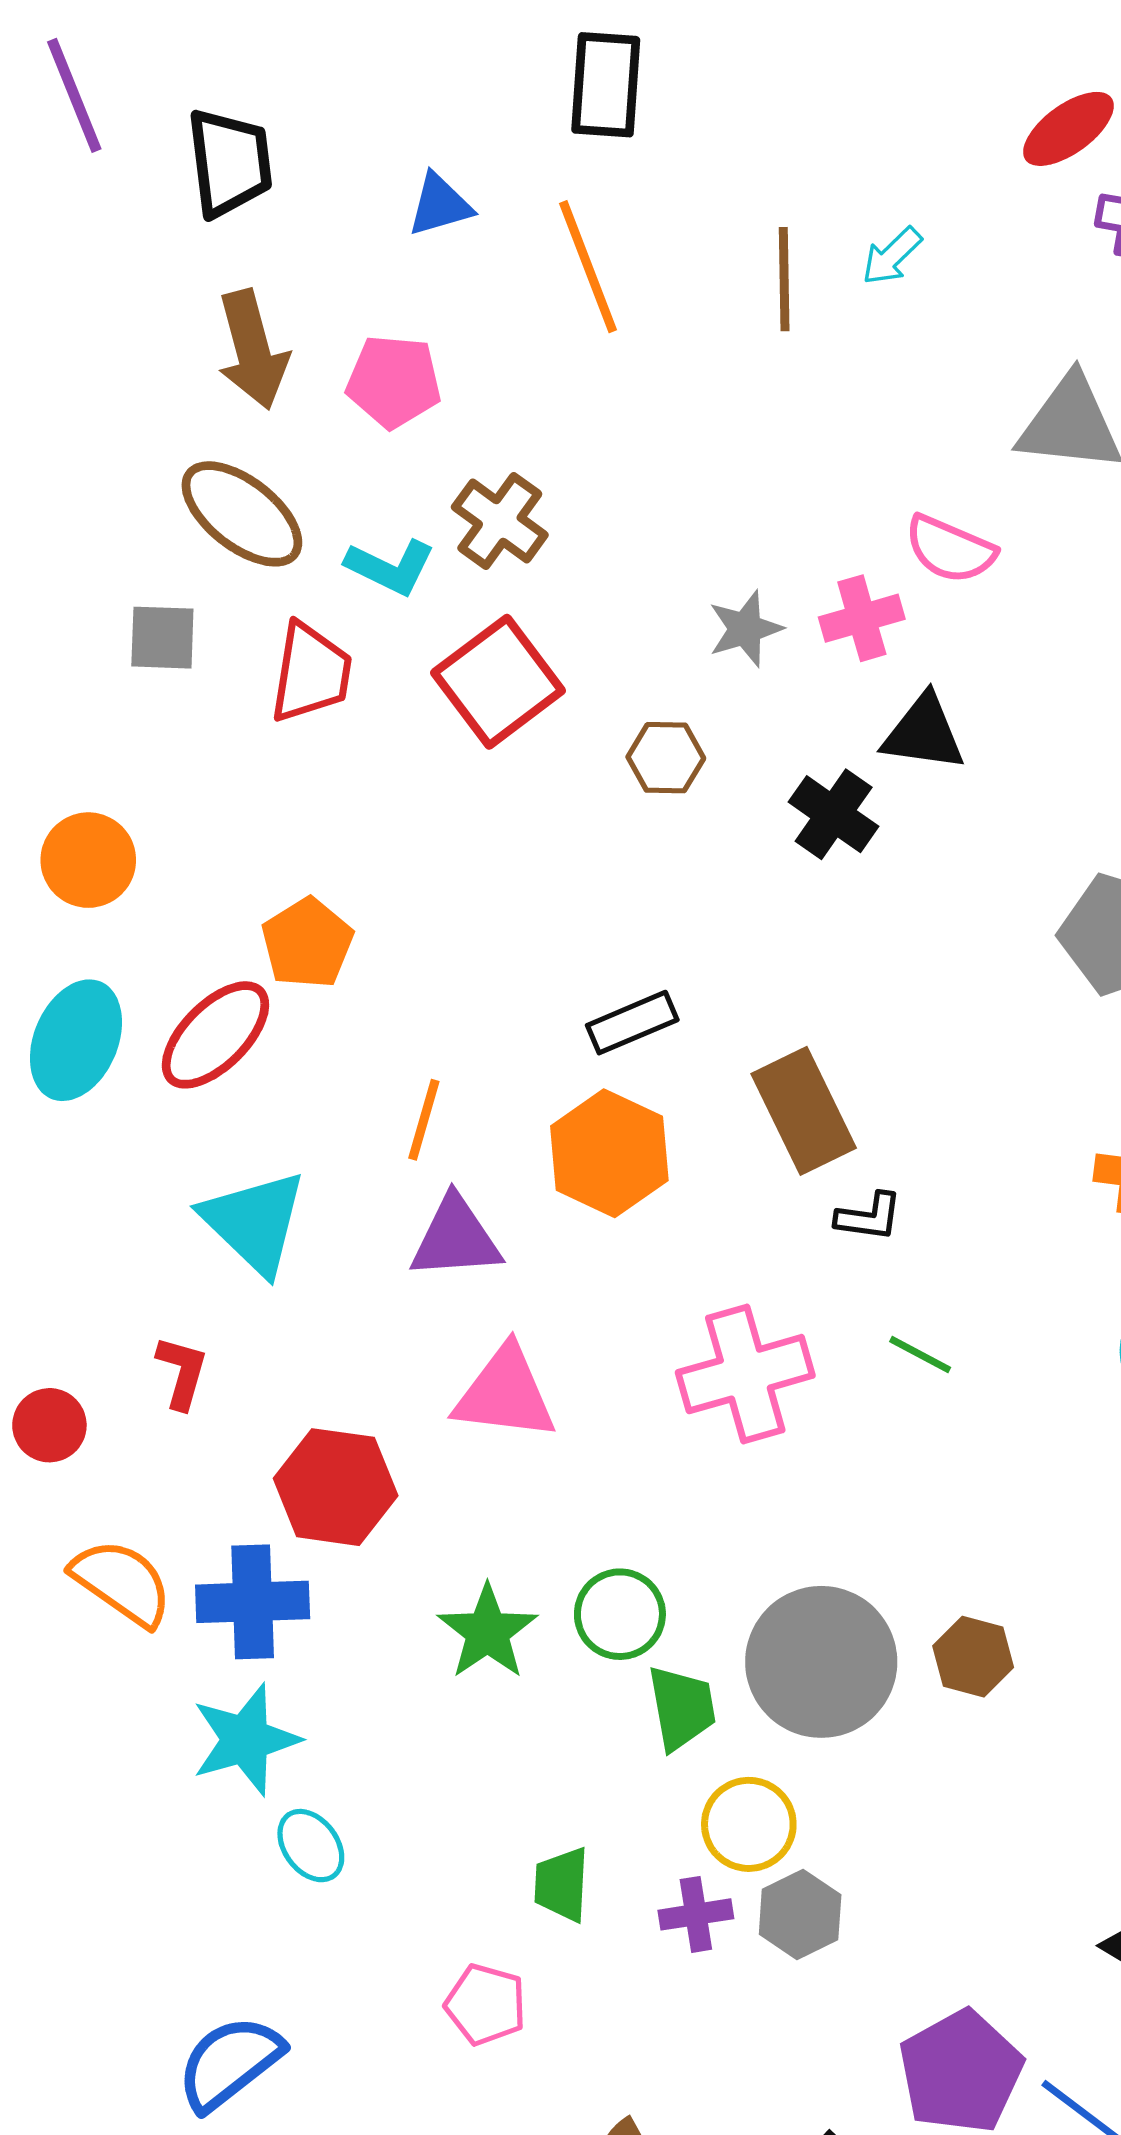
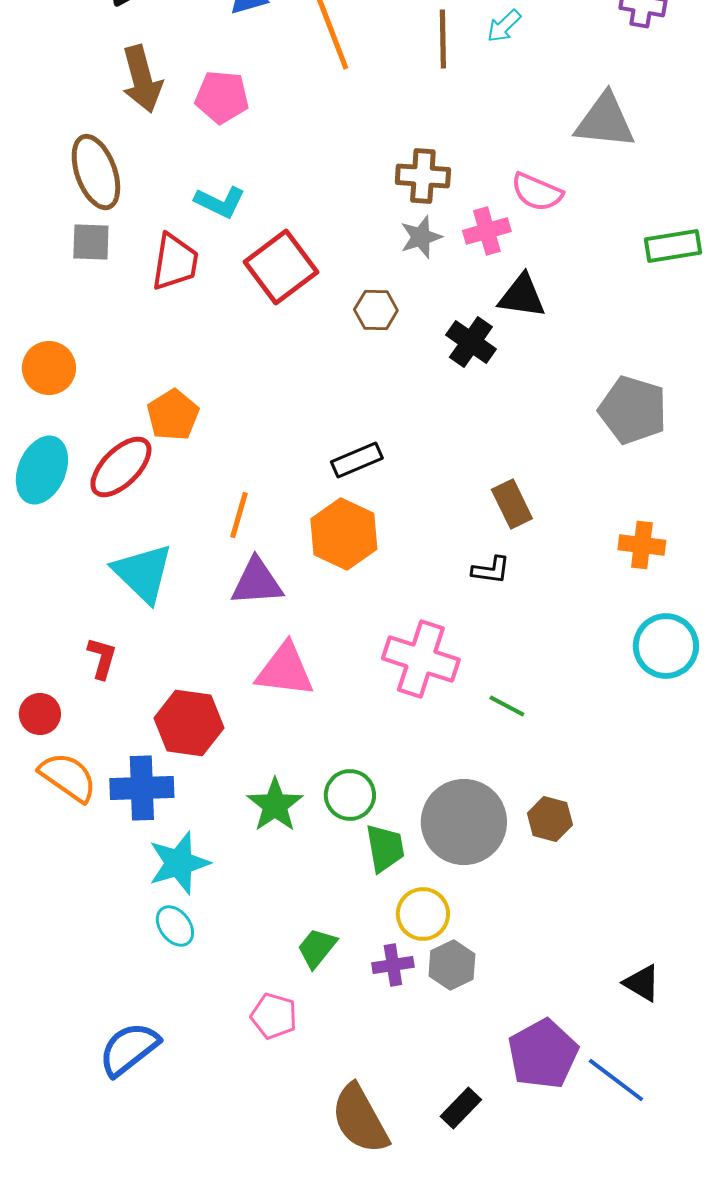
brown ellipse: (242, 514) -> (96, 172), moved, turned 32
brown cross: (500, 521) -> (423, 176), moved, turned -32
brown rectangle: (804, 1111) -> (512, 504), moved, size x0.7
green line: (920, 1355) -> (507, 706), moved
pink cross: (745, 1374) -> (421, 659), turned 34
red circle: (49, 1425) -> (40, 714), moved
cyan star: (245, 1740) -> (179, 863), moved
green trapezoid: (562, 1884) -> (317, 948), turned 36

